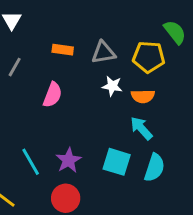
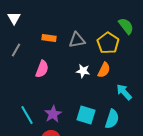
yellow pentagon: (149, 57) -> (108, 43), turned 30
white star: (112, 86) -> (83, 71), moved
orange semicircle: (143, 96) -> (104, 70), turned -63
cyan arrow: (141, 128) -> (124, 92), moved

